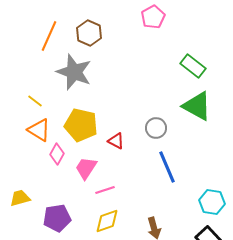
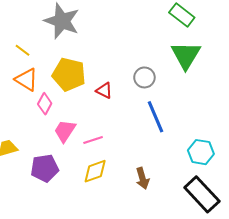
green triangle: (197, 106) -> (186, 55), turned 32
pink trapezoid: (86, 168) -> (65, 131), moved

